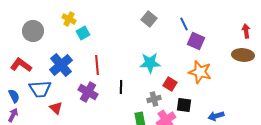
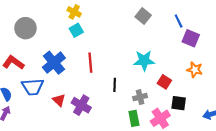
yellow cross: (69, 19) -> (74, 12), moved
orange star: (200, 72) -> (195, 70), size x0.7
purple cross: (88, 92) -> (81, 105), moved
gray cross: (154, 99) -> (140, 97), moved
red triangle: (56, 108) -> (59, 100), moved

